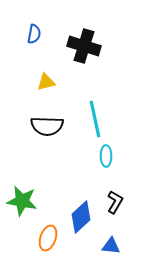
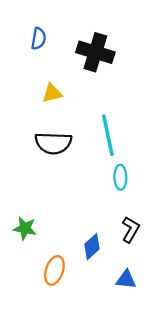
green star: (22, 201) -> (25, 228), size x0.7
blue diamond: (81, 217) -> (92, 247), size x0.7

